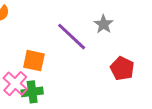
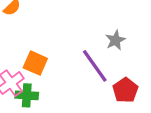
purple line: (72, 37) -> (95, 66), moved

